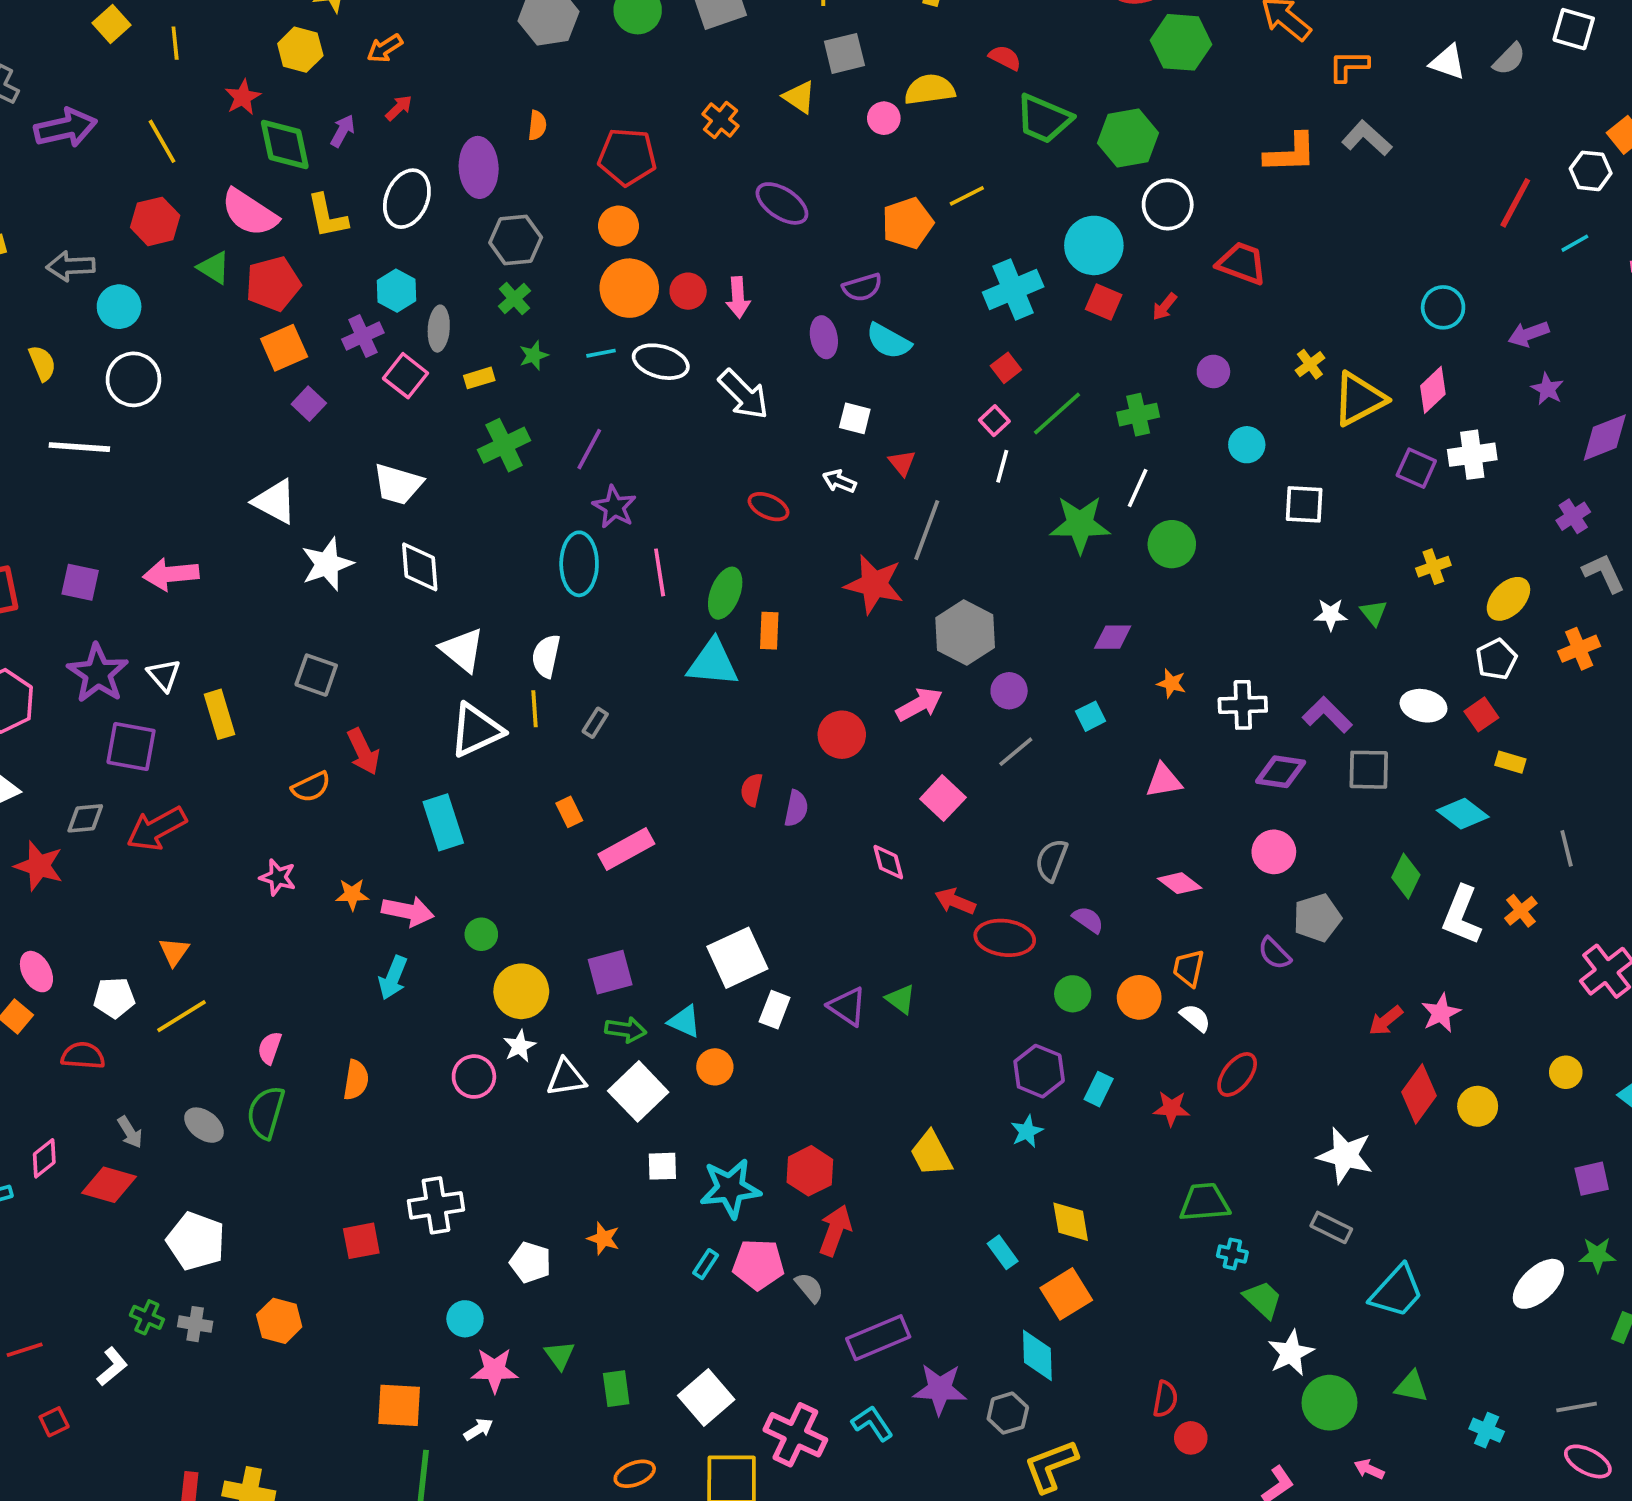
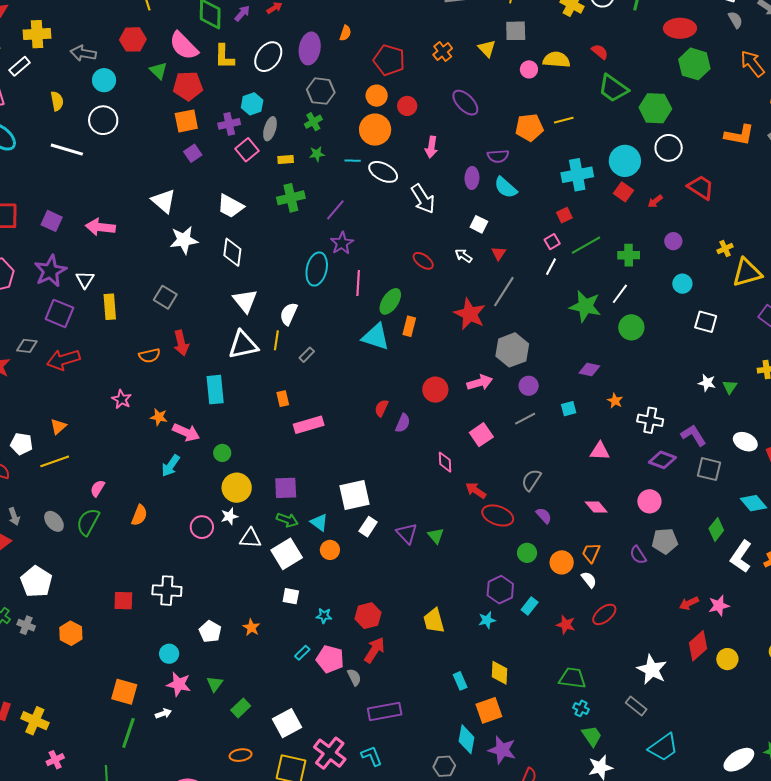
red circle: (688, 291) -> (407, 106), moved
cyan star: (730, 1188) -> (324, 616), size x0.5
green rectangle: (616, 1389) -> (241, 708), turned 42
purple star: (940, 1389) -> (502, 750), moved

